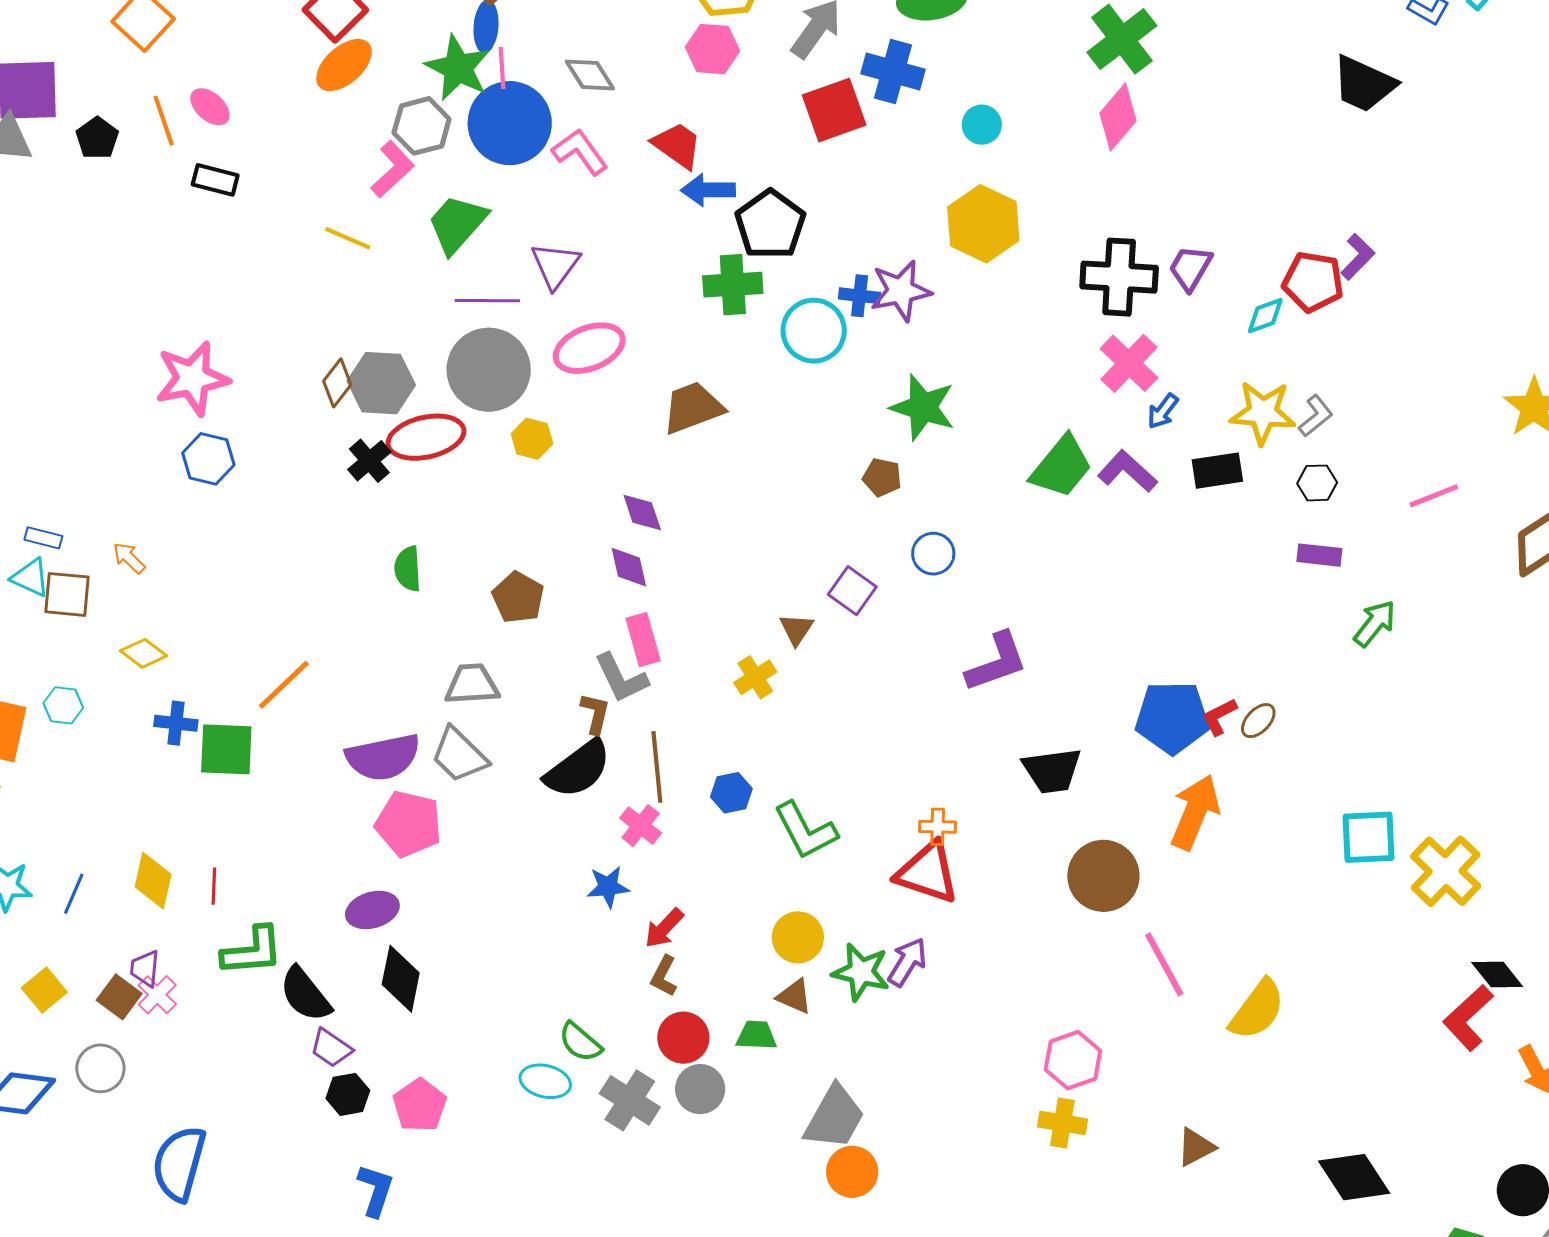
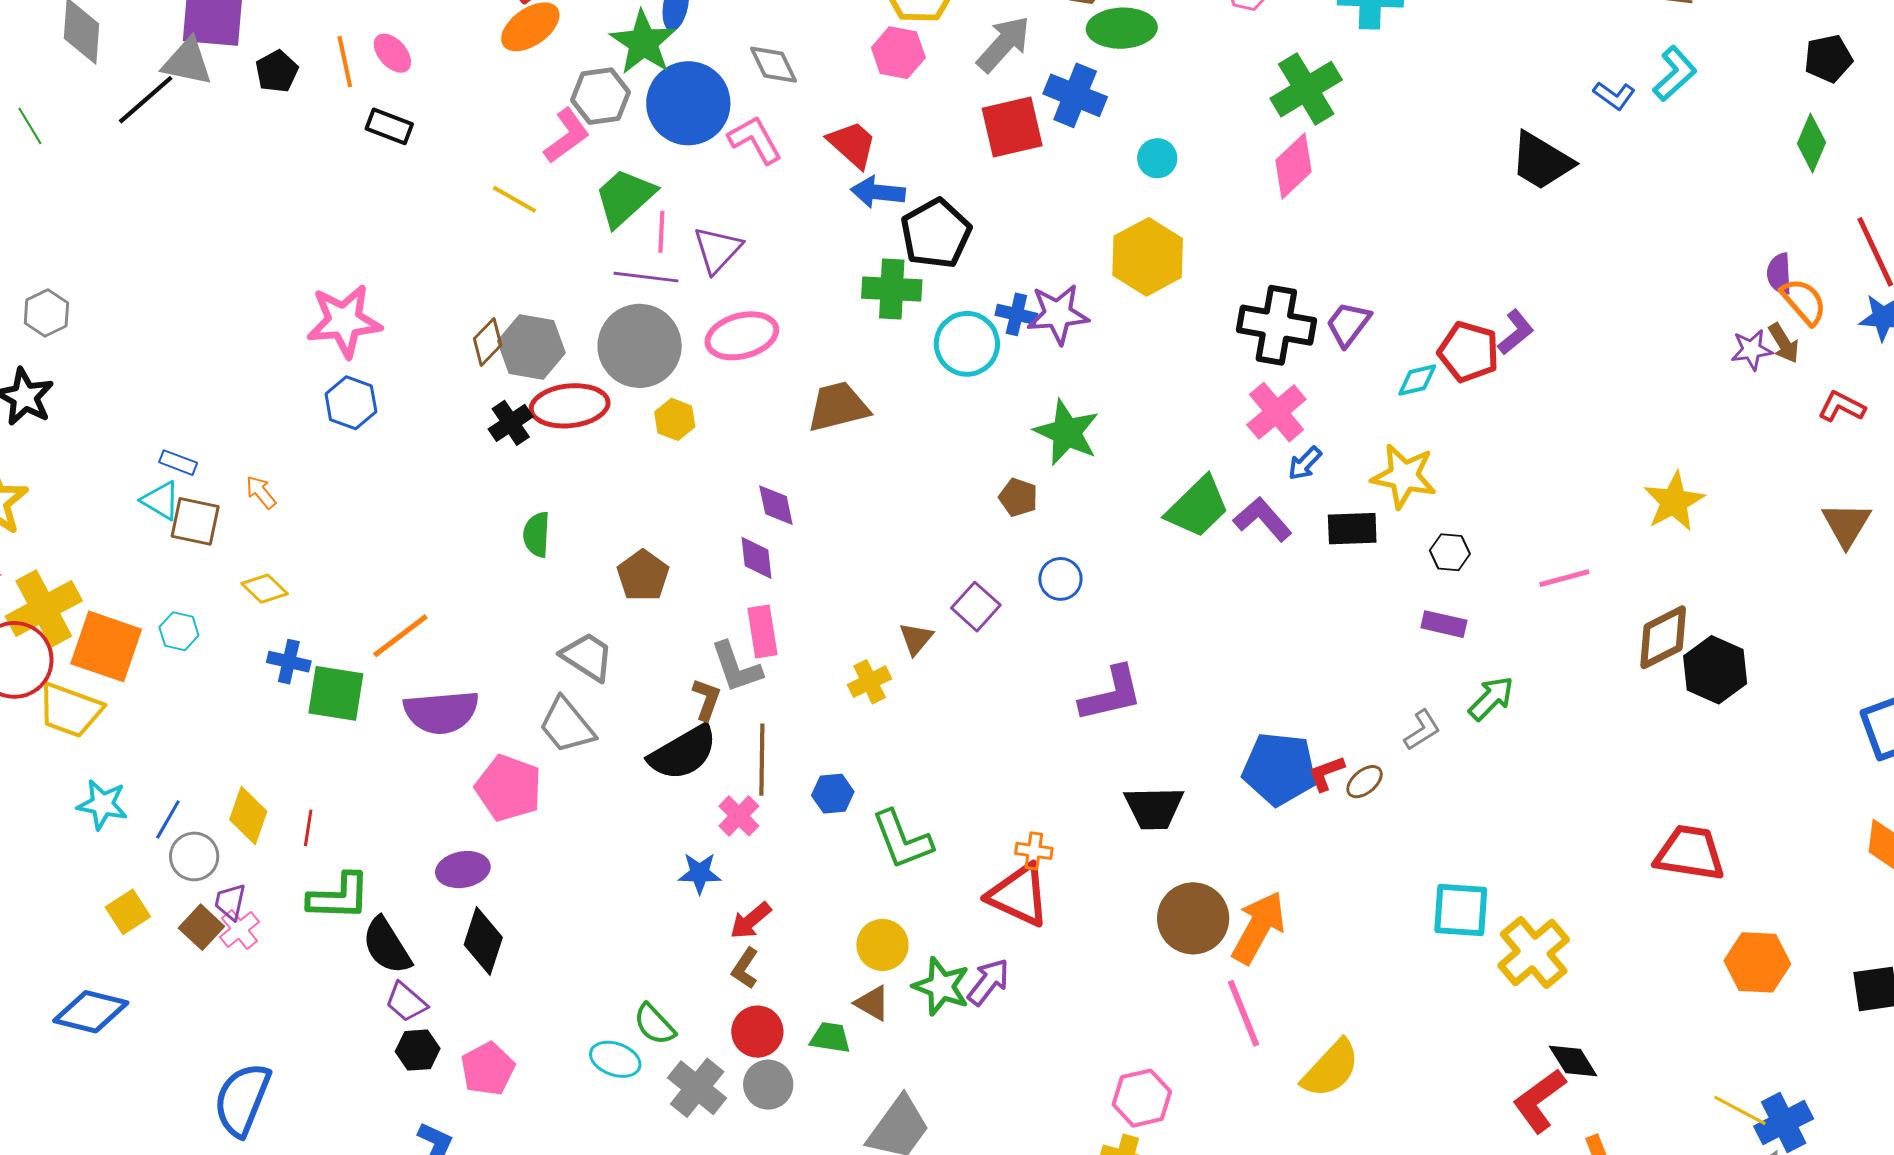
pink line: (502, 68) -> (661, 232), moved
gray L-shape: (1316, 416) -> (1422, 730), moved
gray trapezoid: (472, 684) -> (587, 657), turned 30
purple semicircle: (383, 757) -> (441, 712), moved
orange arrow: (1195, 812) -> (1258, 927), moved
gray circle: (100, 1068) -> (194, 856), moved

